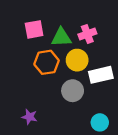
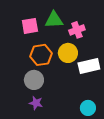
green triangle: (61, 37) -> (54, 20), moved
gray circle: (73, 91) -> (34, 80), moved
purple star: (29, 117) -> (36, 103), moved

